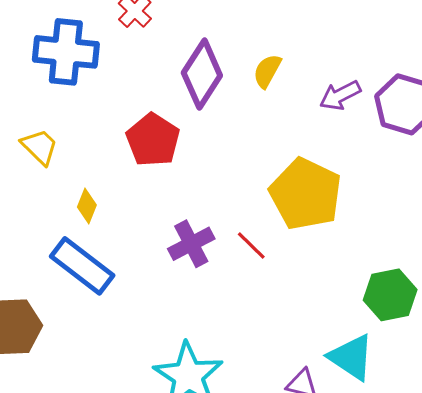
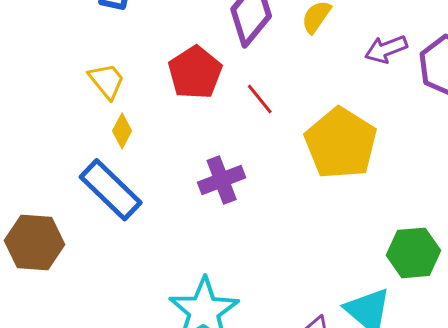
yellow trapezoid: (40, 147) -> (107, 81), moved
red line: (251, 246) -> (260, 99), moved

